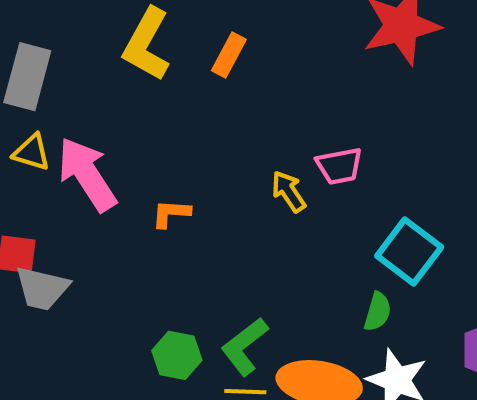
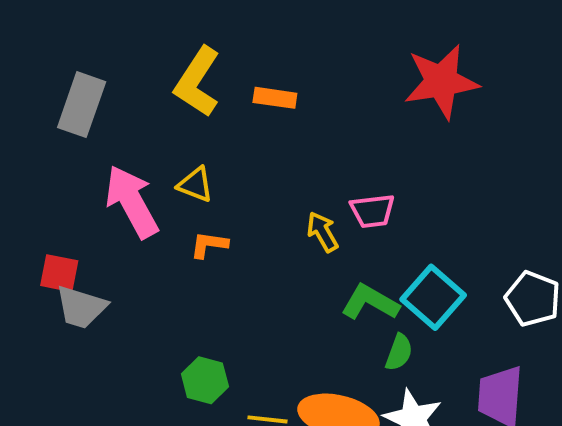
orange rectangle: (229, 55) -> (275, 98), turned 66
yellow triangle: (32, 152) -> (195, 185), moved
green L-shape: (245, 346) -> (370, 302), moved, turned 64

